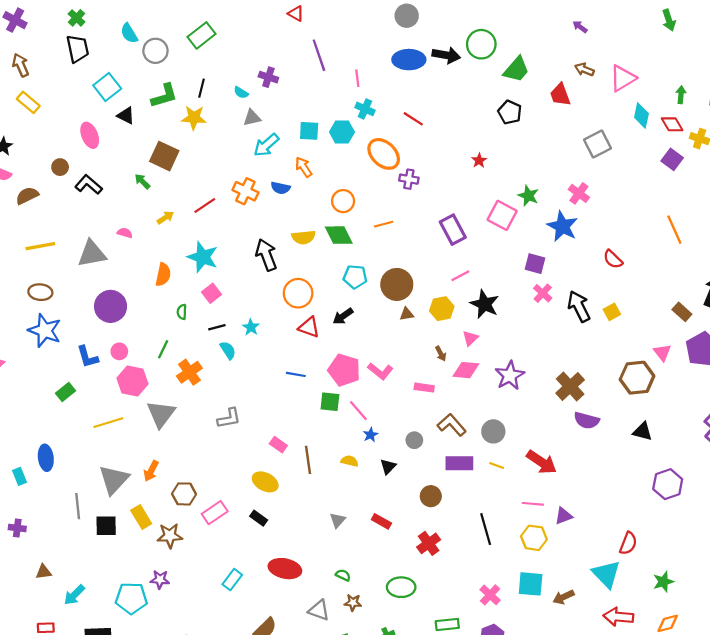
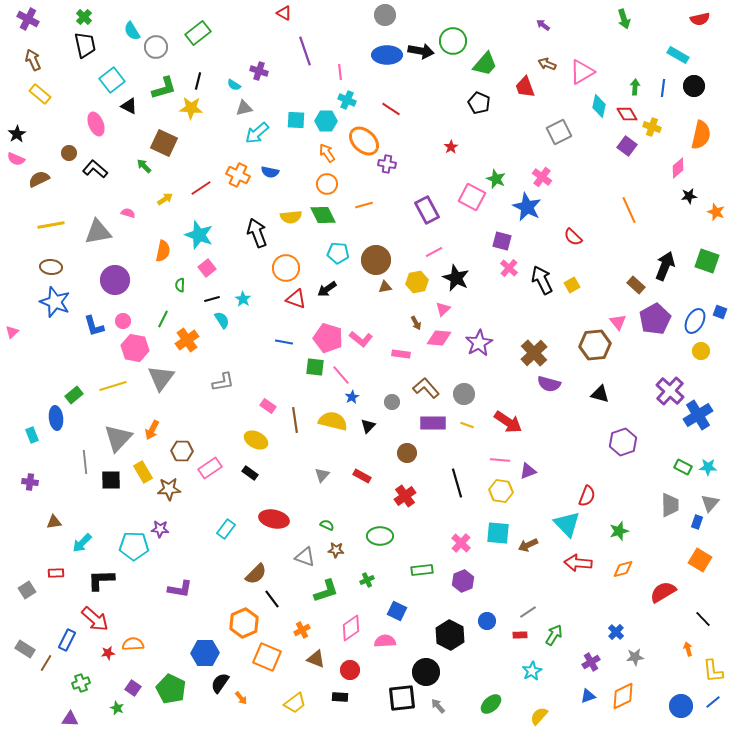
orange arrow: (304, 167) -> (327, 153), moved
green rectangle: (66, 392) -> (74, 395), moved
yellow semicircle: (350, 461) -> (333, 421), size x1.8

